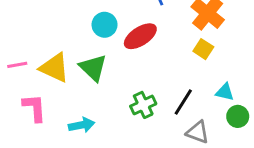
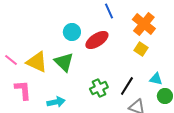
pink line: (17, 65) -> (11, 60), turned 48

